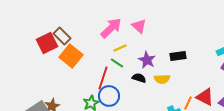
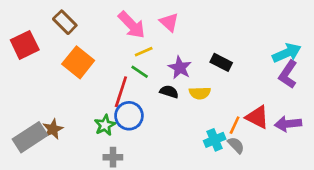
pink arrow: (111, 28) -> (132, 25), turned 90
brown rectangle: (62, 36) -> (65, 22), moved
red square: (47, 43) -> (25, 45), moved
black rectangle: (178, 56) -> (221, 62), turned 35

